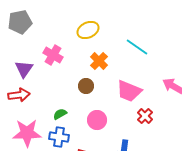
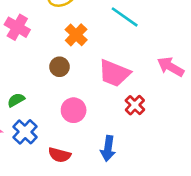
green semicircle: (60, 114) -> (16, 100), moved
blue cross: (59, 137) -> (25, 132), turned 36

